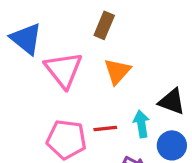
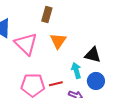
red line: (105, 129) -> (56, 84), moved

